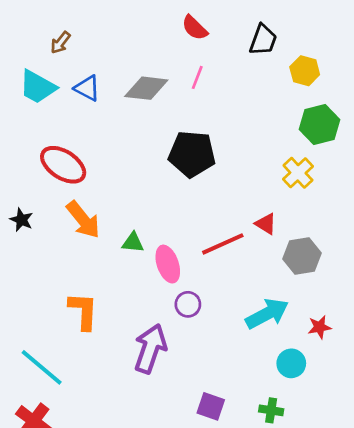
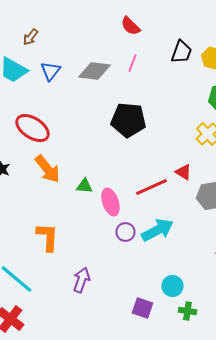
black trapezoid: (263, 40) -> (181, 52), moved
blue triangle: (87, 88) -> (50, 71), turned 40
cyan arrow: (267, 314) -> (157, 230), moved
purple arrow: (150, 349) -> (81, 280), moved, size x0.7
cyan circle: (291, 363) -> (172, 286), moved

